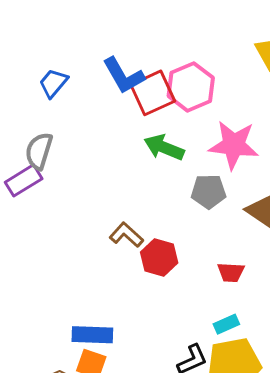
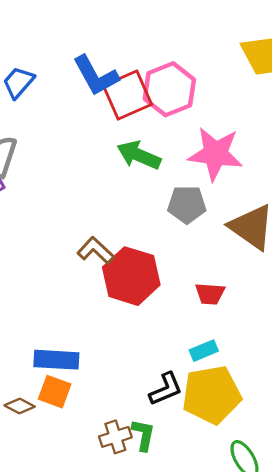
red hexagon: (159, 258) -> (131, 276), size x1.4

